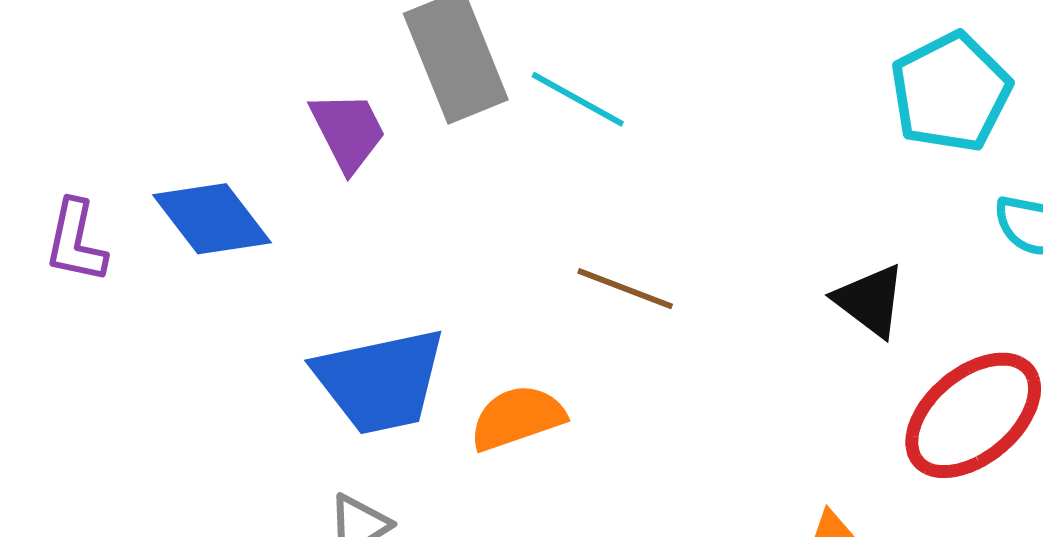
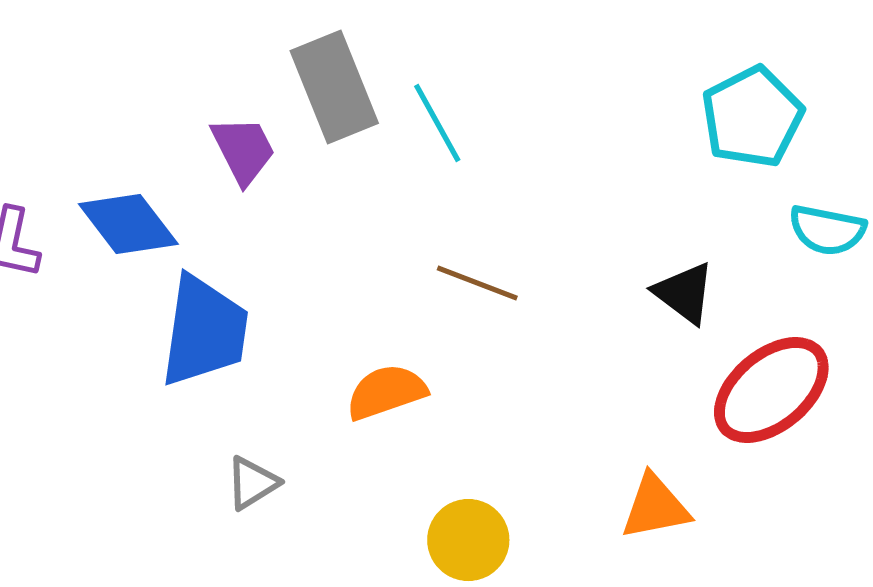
cyan line: (578, 99) -> (437, 123), turned 32
blue trapezoid: (380, 381) -> (204, 331), moved, turned -70

